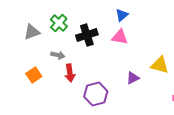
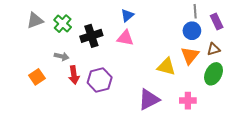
gray triangle: (32, 32) -> (35, 20), moved
purple triangle: (133, 78) -> (149, 100), moved, size x1.6
purple hexagon: (96, 94) -> (100, 80), moved

